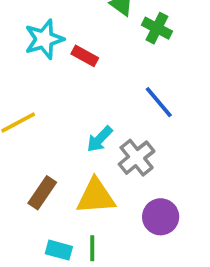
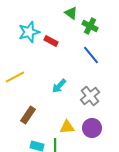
blue line: (159, 102) -> (91, 55), moved
gray cross: (137, 158) -> (90, 96), moved
yellow triangle: (96, 196) -> (67, 127), moved, size x0.7

